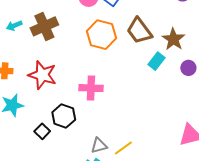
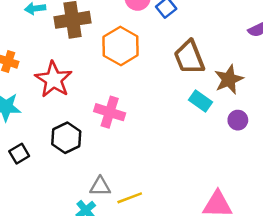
orange hexagon: (102, 35) -> (121, 46), moved
cyan rectangle: (157, 61) -> (200, 101), turned 72
black square: (42, 131) -> (19, 154), moved

